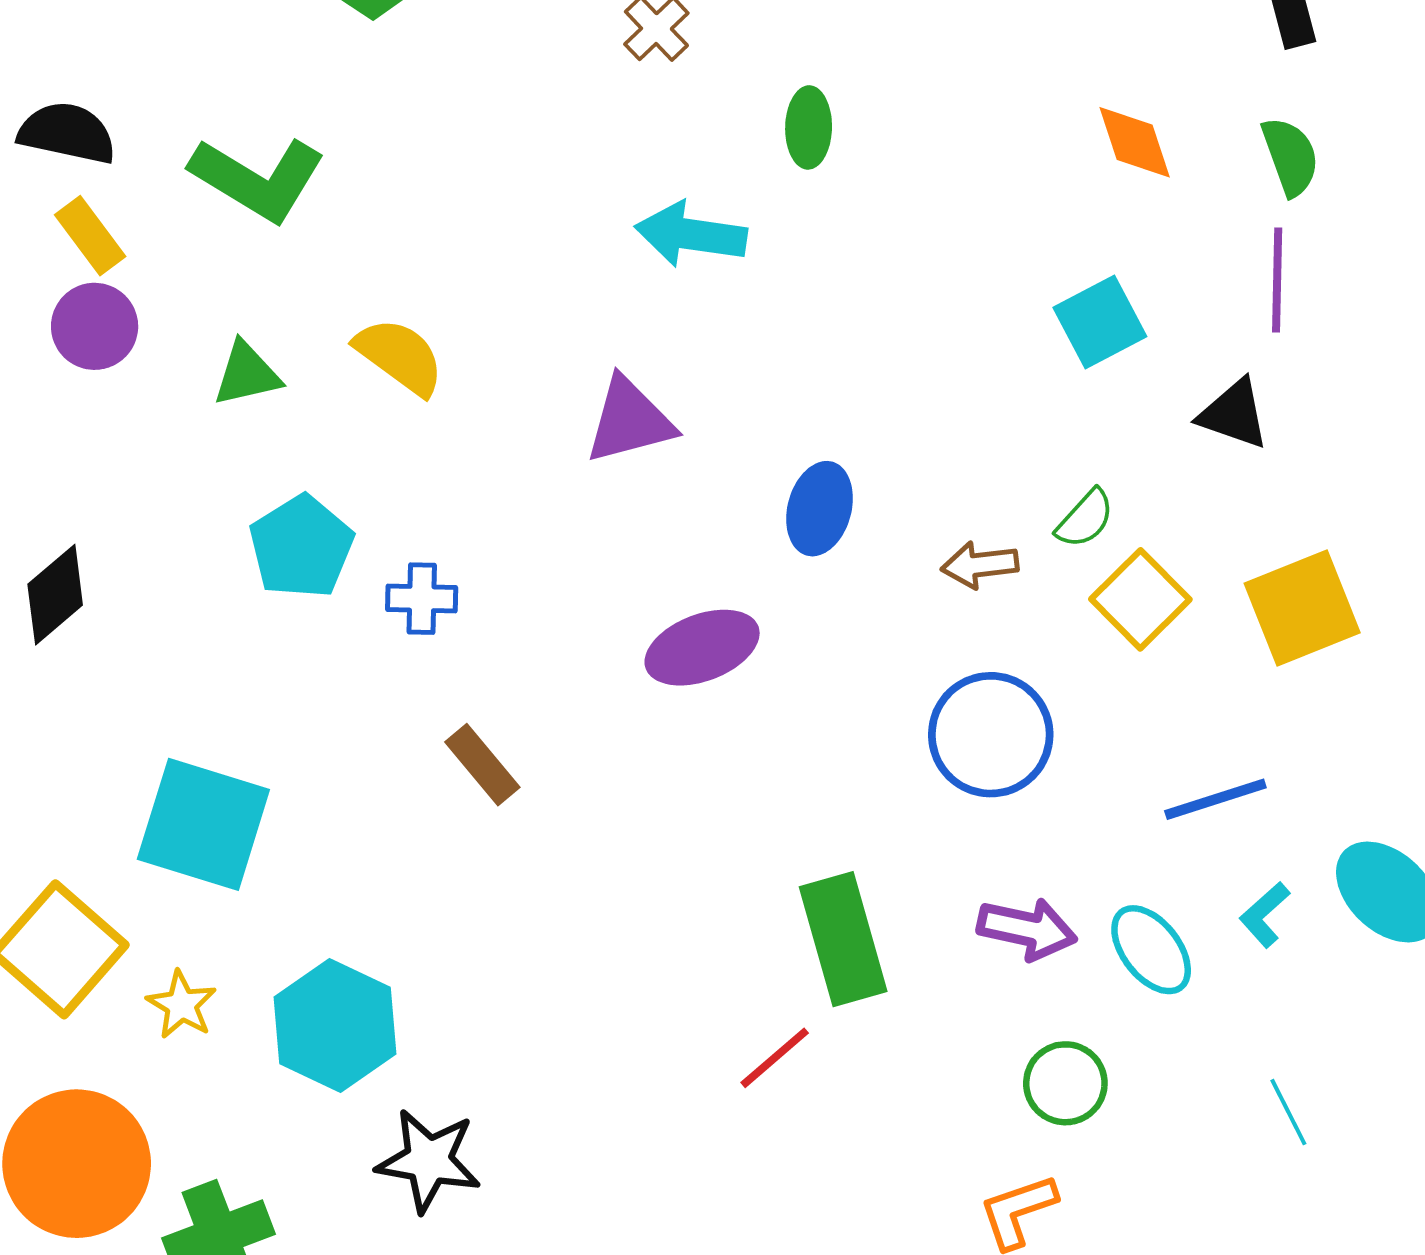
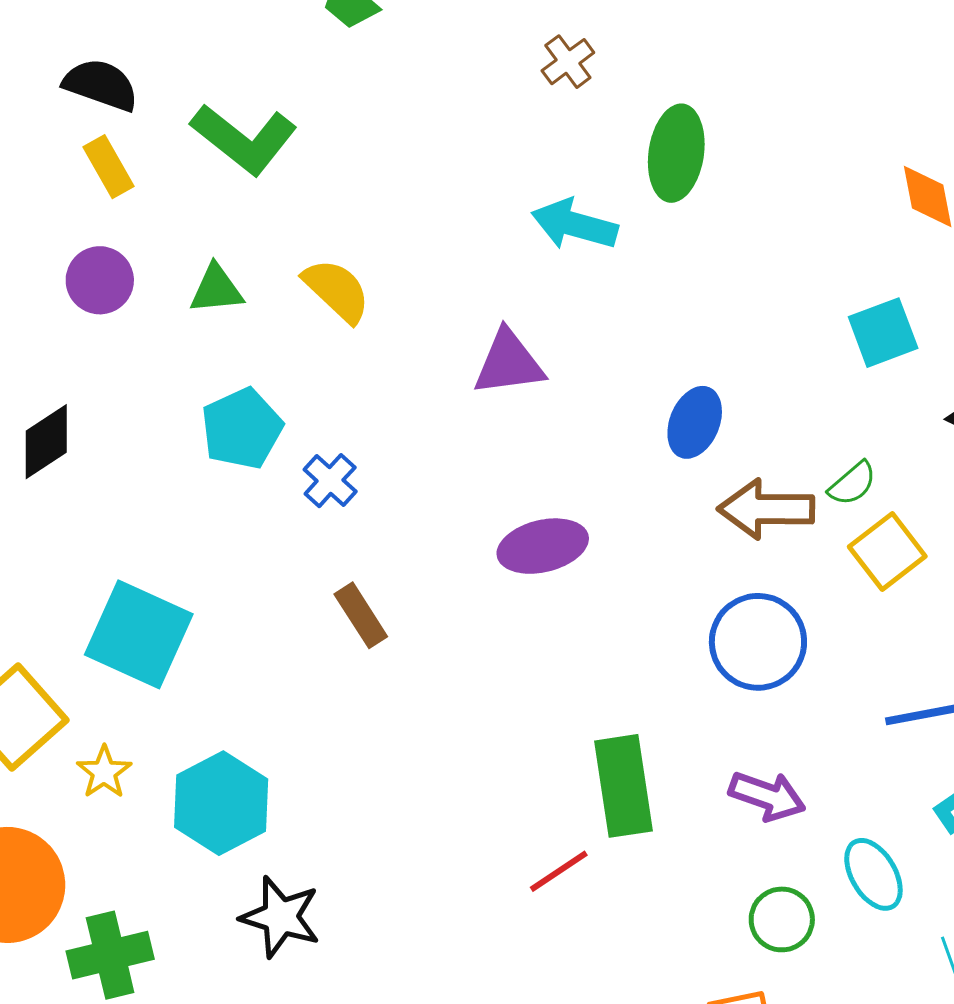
green ellipse: (809, 127) -> (676, 153), size x1.5
purple circle: (95, 326) -> (100, 280), moved
blue ellipse: (820, 509) -> (695, 422), moved
brown arrow: (980, 565) -> (766, 509), size x1.6
blue cross: (422, 599) -> (330, 481), turned 34
cyan ellipse: (1151, 950) -> (873, 874), moved

